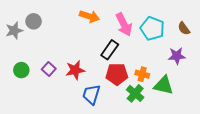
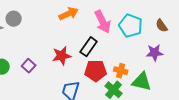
orange arrow: (89, 16) -> (69, 14), turned -42
red star: (75, 70) -> (62, 56), moved

